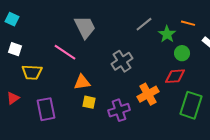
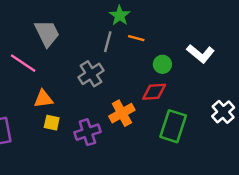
orange line: (188, 23) -> (136, 38), moved
gray line: (144, 24) -> (108, 42), moved, turned -36
green star: (167, 34) -> (120, 15), moved

